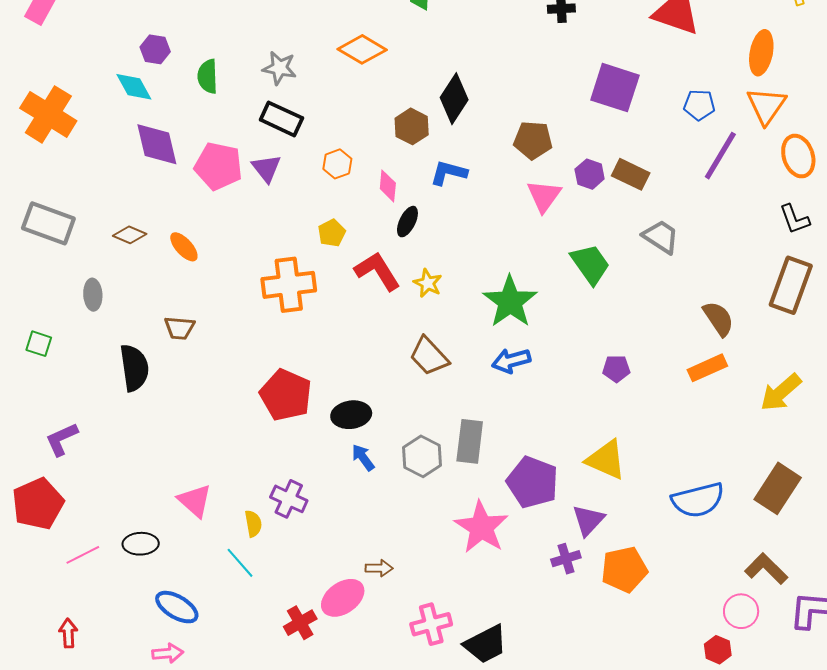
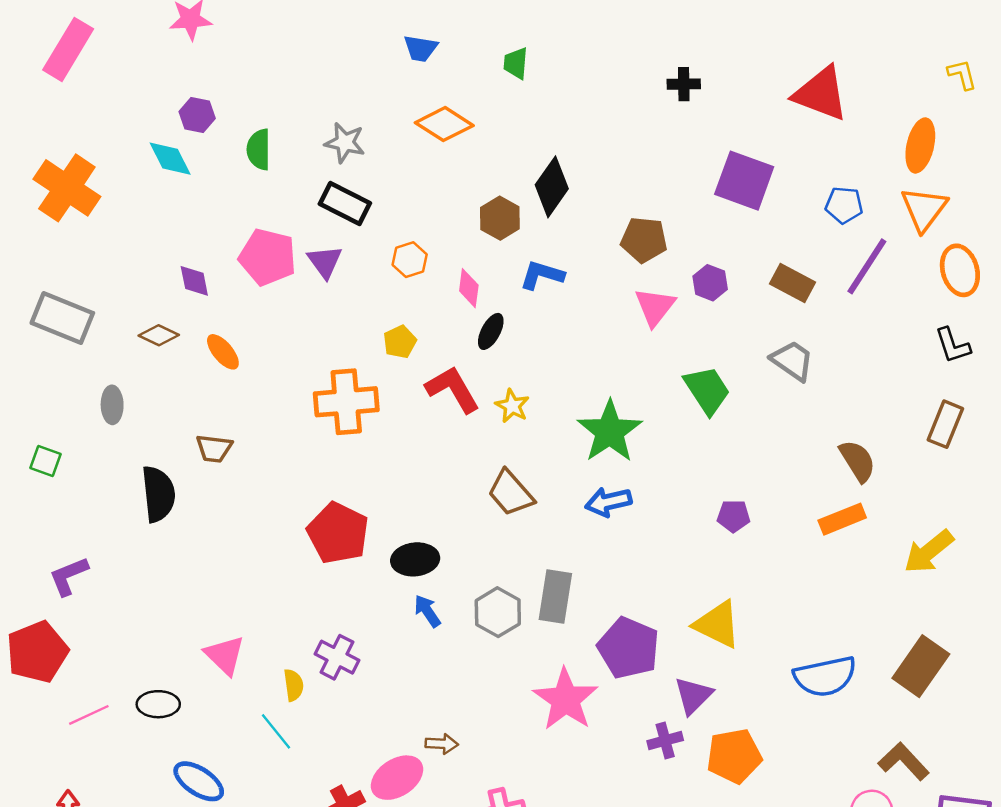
purple diamond: (157, 144) -> (194, 281), moved, size x0.6
brown rectangle: (631, 174) -> (793, 283), moved
brown rectangle: (791, 285) -> (945, 424), size x0.7

